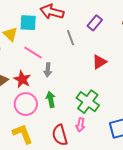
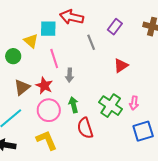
pink line: (33, 53) -> (54, 58), turned 42
pink arrow: (80, 125) -> (134, 103), moved
red semicircle: (60, 135) -> (85, 128), moved

